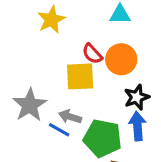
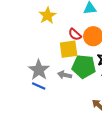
blue line: (59, 130) -> (39, 86), moved
green pentagon: (103, 138) -> (84, 67), moved

